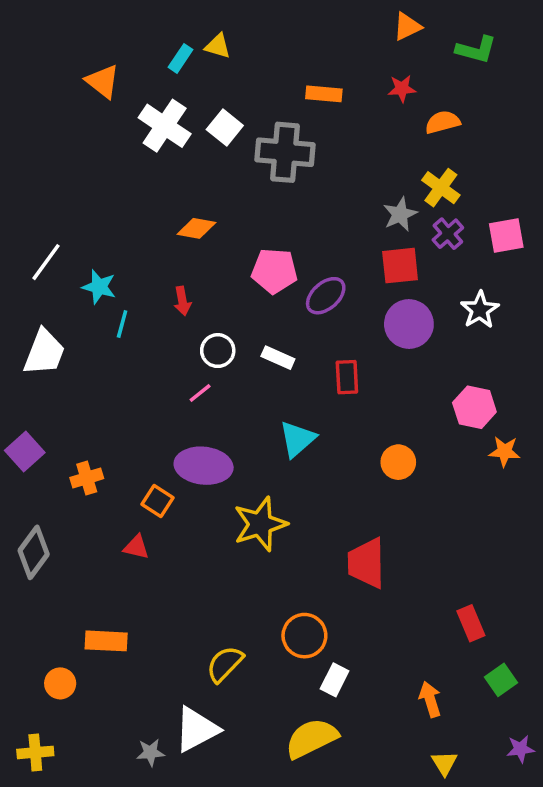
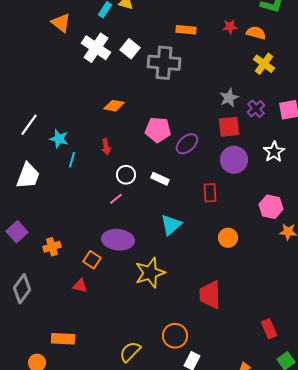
orange semicircle: (443, 122) -> (256, 33), moved, turned 30
yellow cross: (441, 188) -> (264, 64), moved
red rectangle: (347, 377) -> (210, 193), moved

